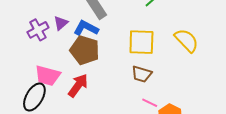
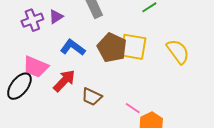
blue L-shape: (86, 28) -> (73, 48), moved
brown pentagon: (85, 50) -> (112, 48), moved
brown trapezoid: (142, 74) -> (92, 97), moved

